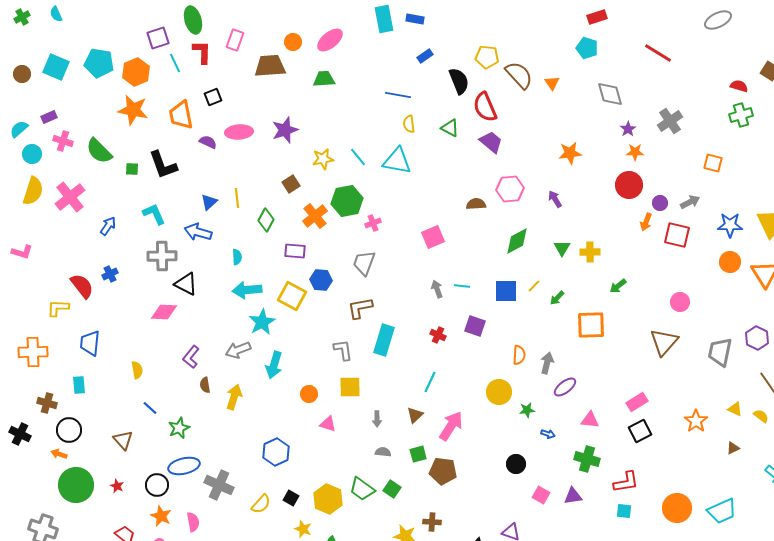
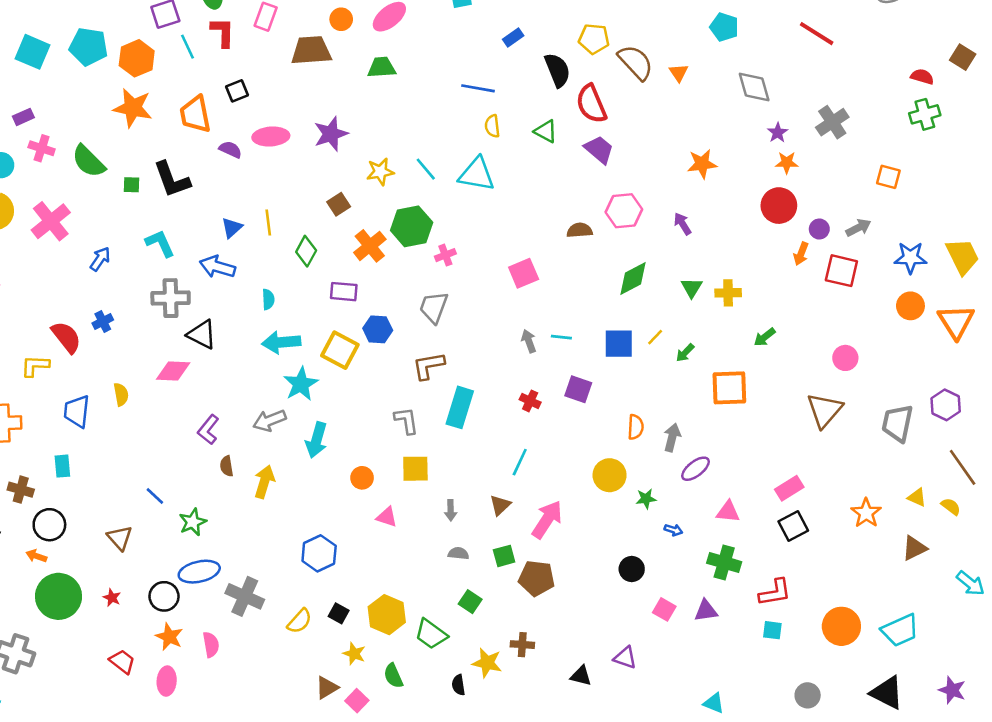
yellow semicircle: (137, 370) -> (121, 394), moved
brown triangle: (733, 448) -> (914, 548), size x1.5
green trapezoid: (362, 489) -> (431, 634), moved

